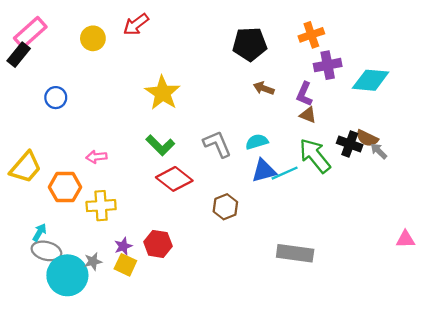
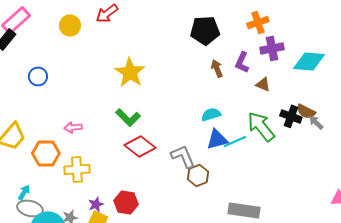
brown arrow: (264, 88) -> (217, 68), turned 48
purple L-shape: (304, 94) -> (242, 62), moved
brown triangle: (308, 115) -> (263, 84), moved
gray L-shape: (217, 144) -> (183, 156), moved
brown hexagon: (225, 207) -> (198, 175), moved

